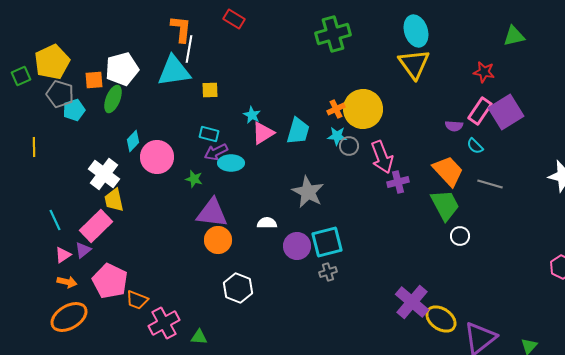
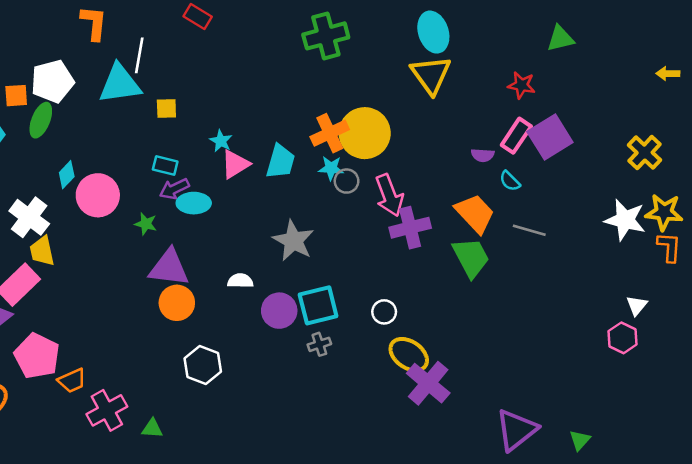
orange L-shape: (181, 29) -> (94, 23), moved
orange cross: (336, 109) -> (330, 133), size x1.6
purple cross: (398, 182) -> (410, 228), size x1.4
white circle: (460, 236) -> (384, 312), moved
orange trapezoid: (137, 300) -> (72, 381), turned -45
yellow ellipse: (441, 319) -> (409, 355), moved

